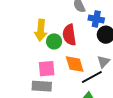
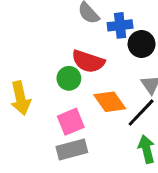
yellow arrow: (41, 30) -> (20, 98), moved
red semicircle: (69, 35) -> (88, 61), turned -45

